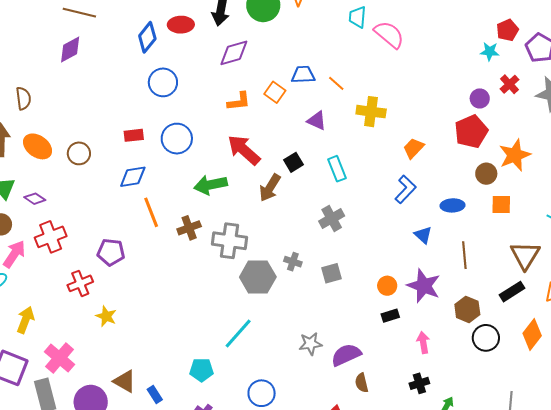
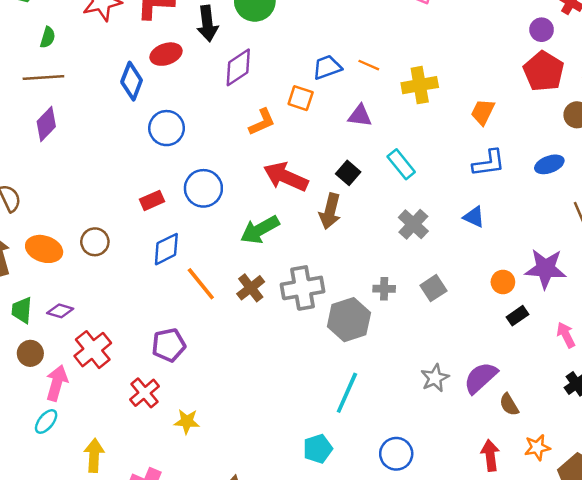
blue L-shape: (406, 189) -> (489, 163), turned 56
blue triangle: (423, 235) -> (474, 217), moved

